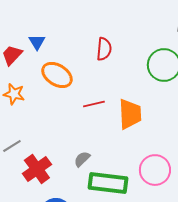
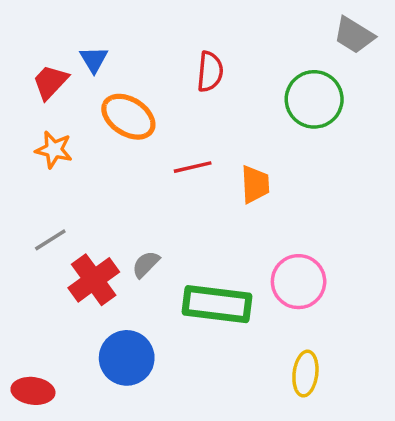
orange trapezoid: (130, 114) -> (255, 184), size x0.7
gray semicircle: (82, 159) -> (146, 264), moved

